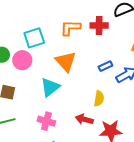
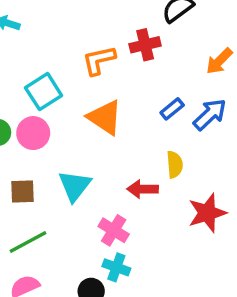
cyan triangle: (50, 87) -> (75, 186), moved
red arrow: (84, 119) -> (143, 189), moved
pink cross: (46, 121) -> (114, 230), moved, turned 30

